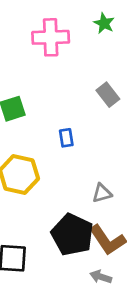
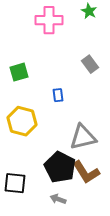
gray triangle: (102, 193) -> (83, 137), size x1.8
gray arrow: (101, 277) -> (58, 199), moved

